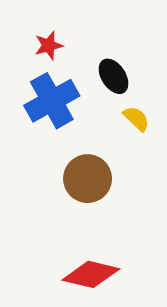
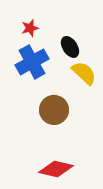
yellow semicircle: (136, 119) -> (84, 73), size x1.5

